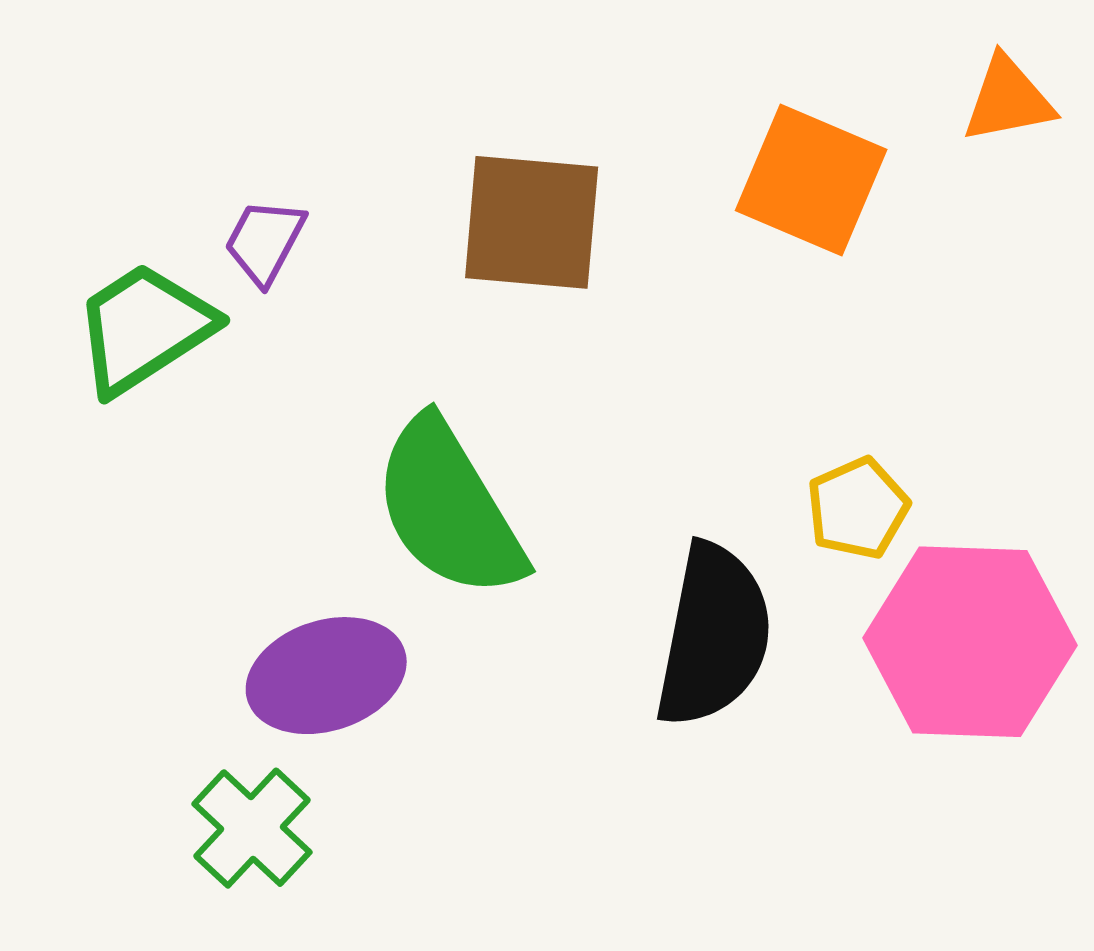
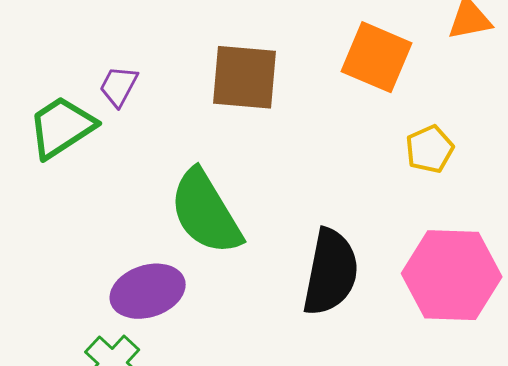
yellow pentagon: (858, 508) -> (430, 149), moved

